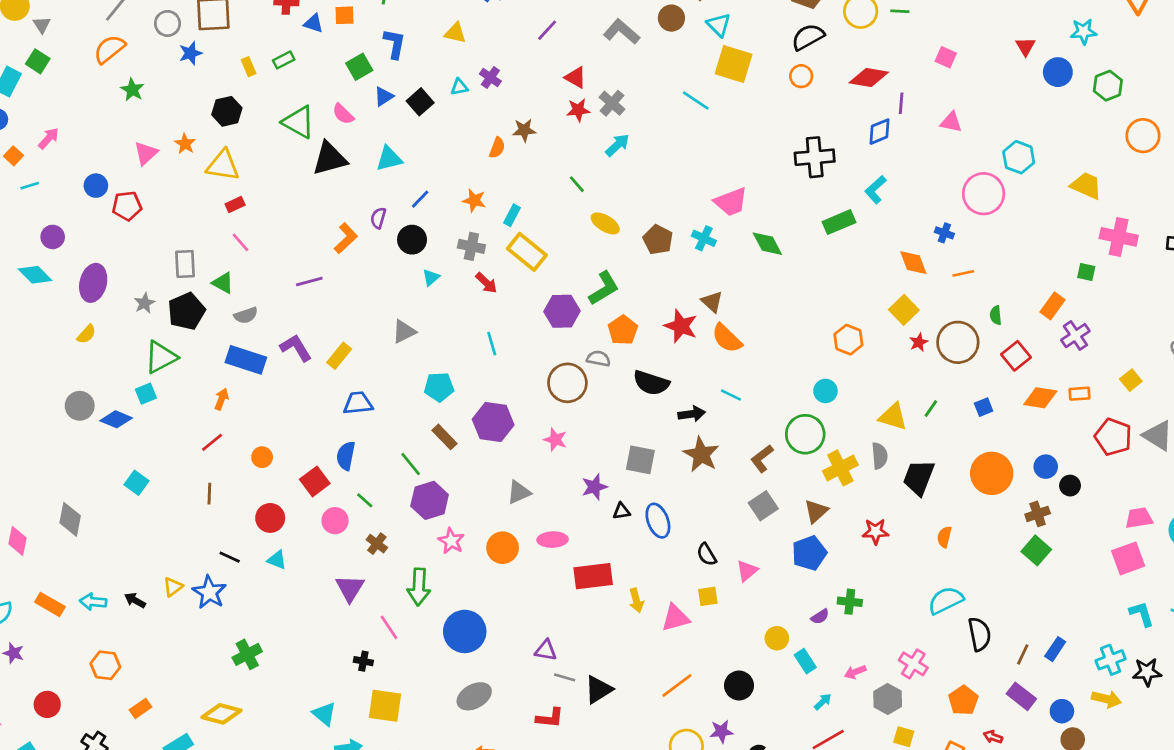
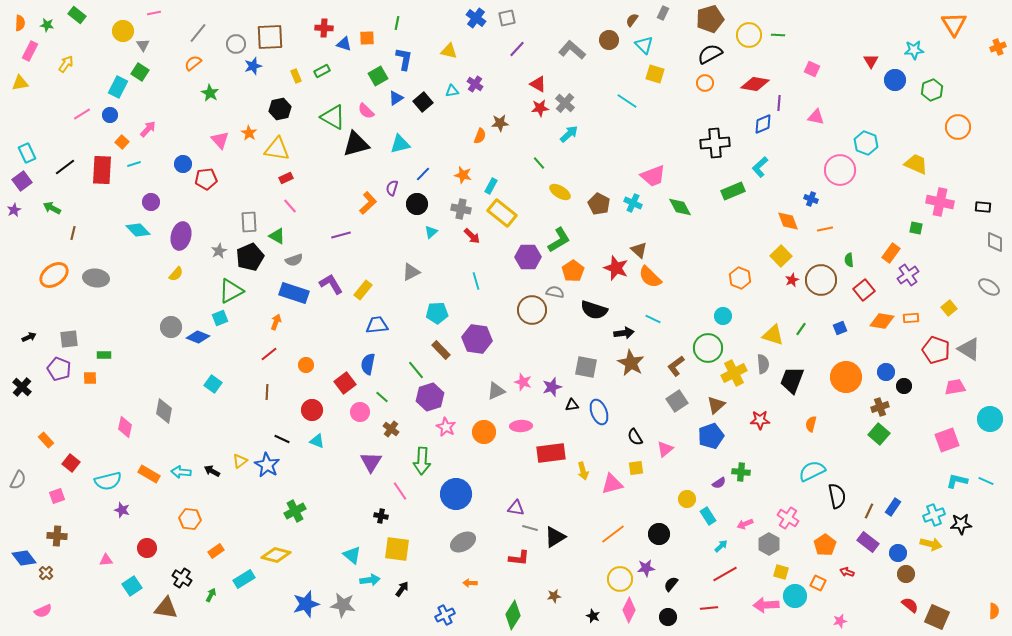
orange semicircle: (109, 49) -> (193, 63), size x0.7
yellow square: (734, 64) -> (655, 74), size x0.7
pink triangle: (146, 153) -> (220, 140), turned -30
pink star: (555, 440) -> (523, 382), moved
pink trapezoid: (1139, 518) -> (955, 387), moved
cyan L-shape: (1142, 614) -> (957, 481), turned -60

